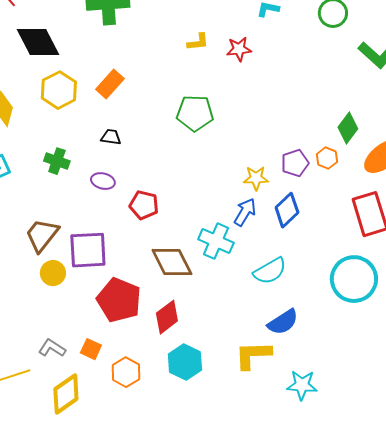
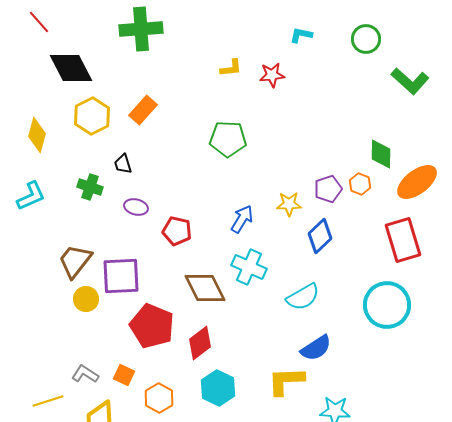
green diamond: (348, 128) -> (381, 154), turned -36
black trapezoid: (111, 137) -> (123, 164), moved, turned -115
blue arrow: (245, 212) -> (242, 219), moved

